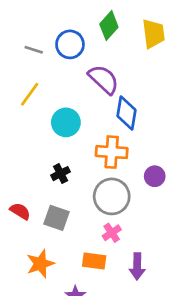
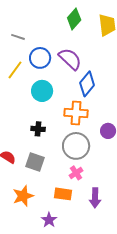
blue circle: (70, 44) -> (40, 58), moved
blue diamond: (126, 113) -> (87, 84), turned 30
black cross: (61, 174) -> (38, 129), turned 32

